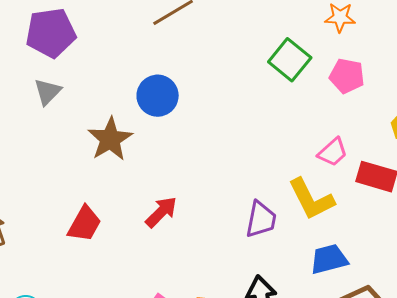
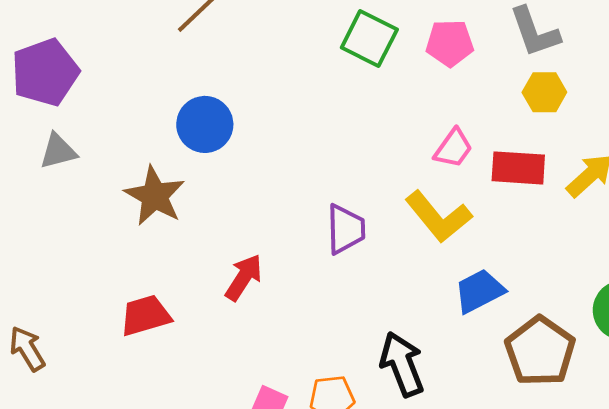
gray triangle: (48, 92) -> (58, 151), turned 44
purple trapezoid: (261, 219) -> (346, 229), moved
red trapezoid: (84, 224) -> (145, 316), turned -123

